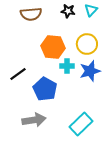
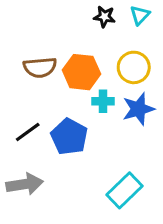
brown semicircle: (31, 14) -> (40, 67), moved
black line: (18, 74) -> (28, 132), moved
gray arrow: (34, 120) -> (25, 184), moved

